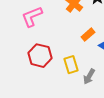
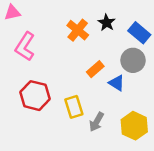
pink L-shape: (32, 17) -> (25, 46), turned -35

